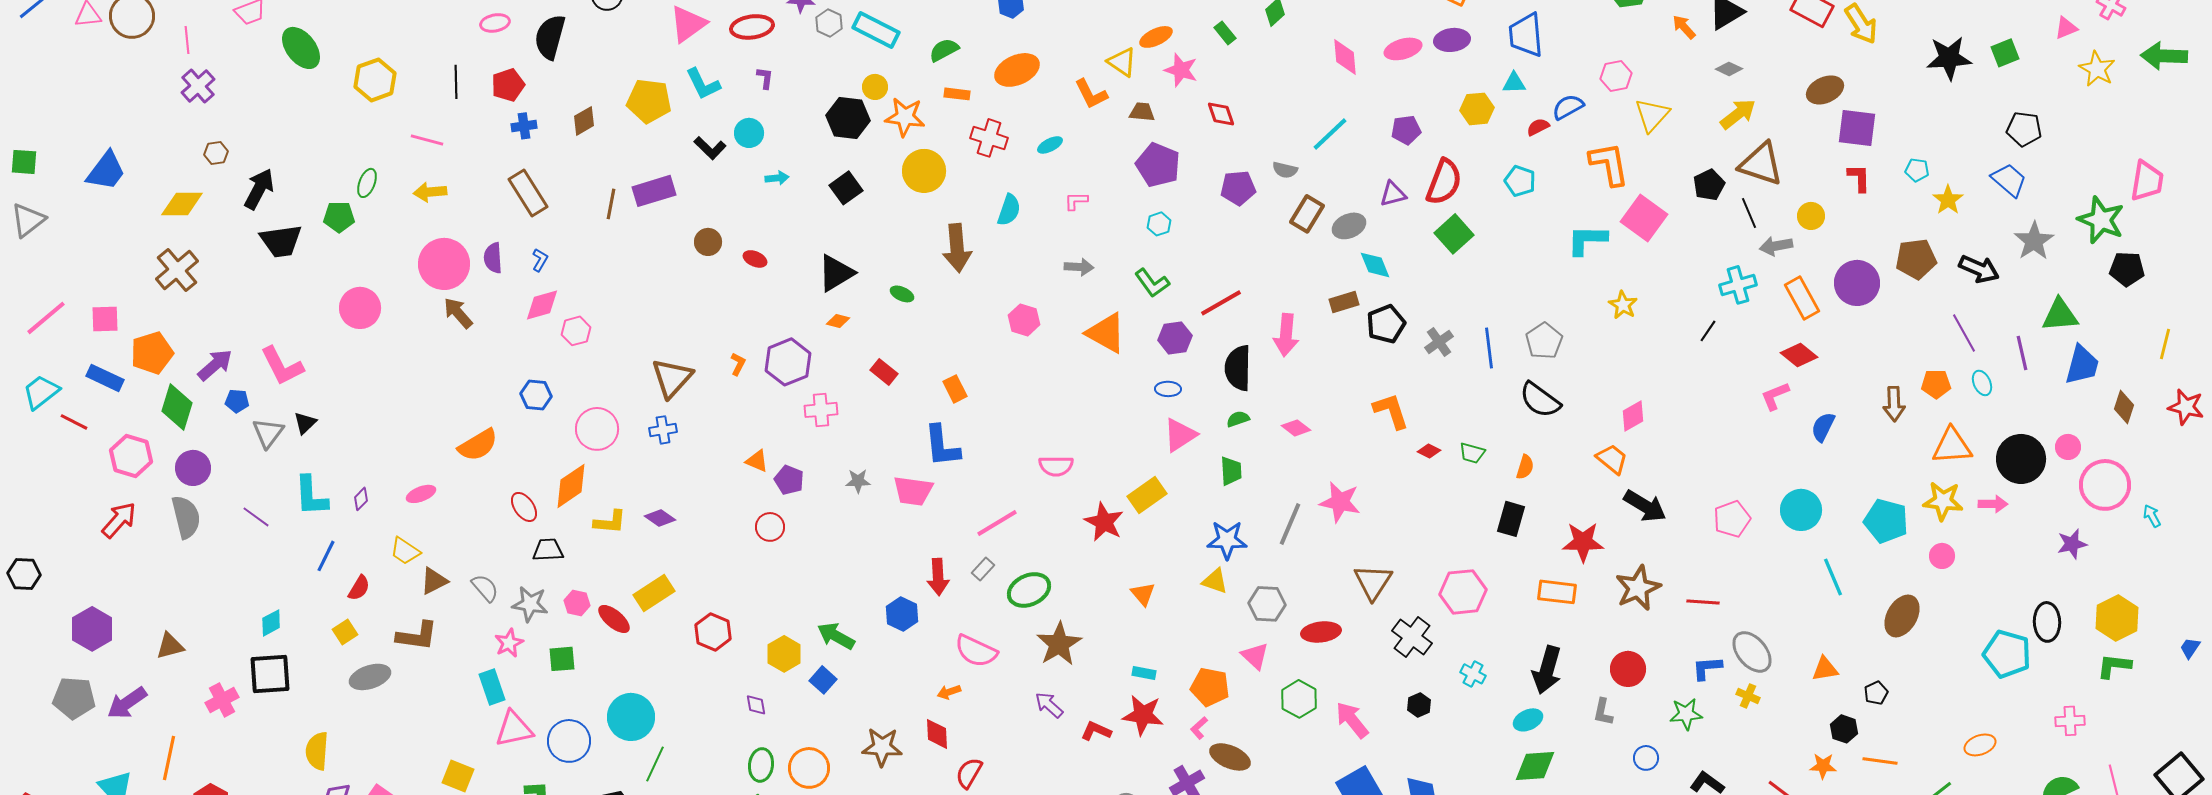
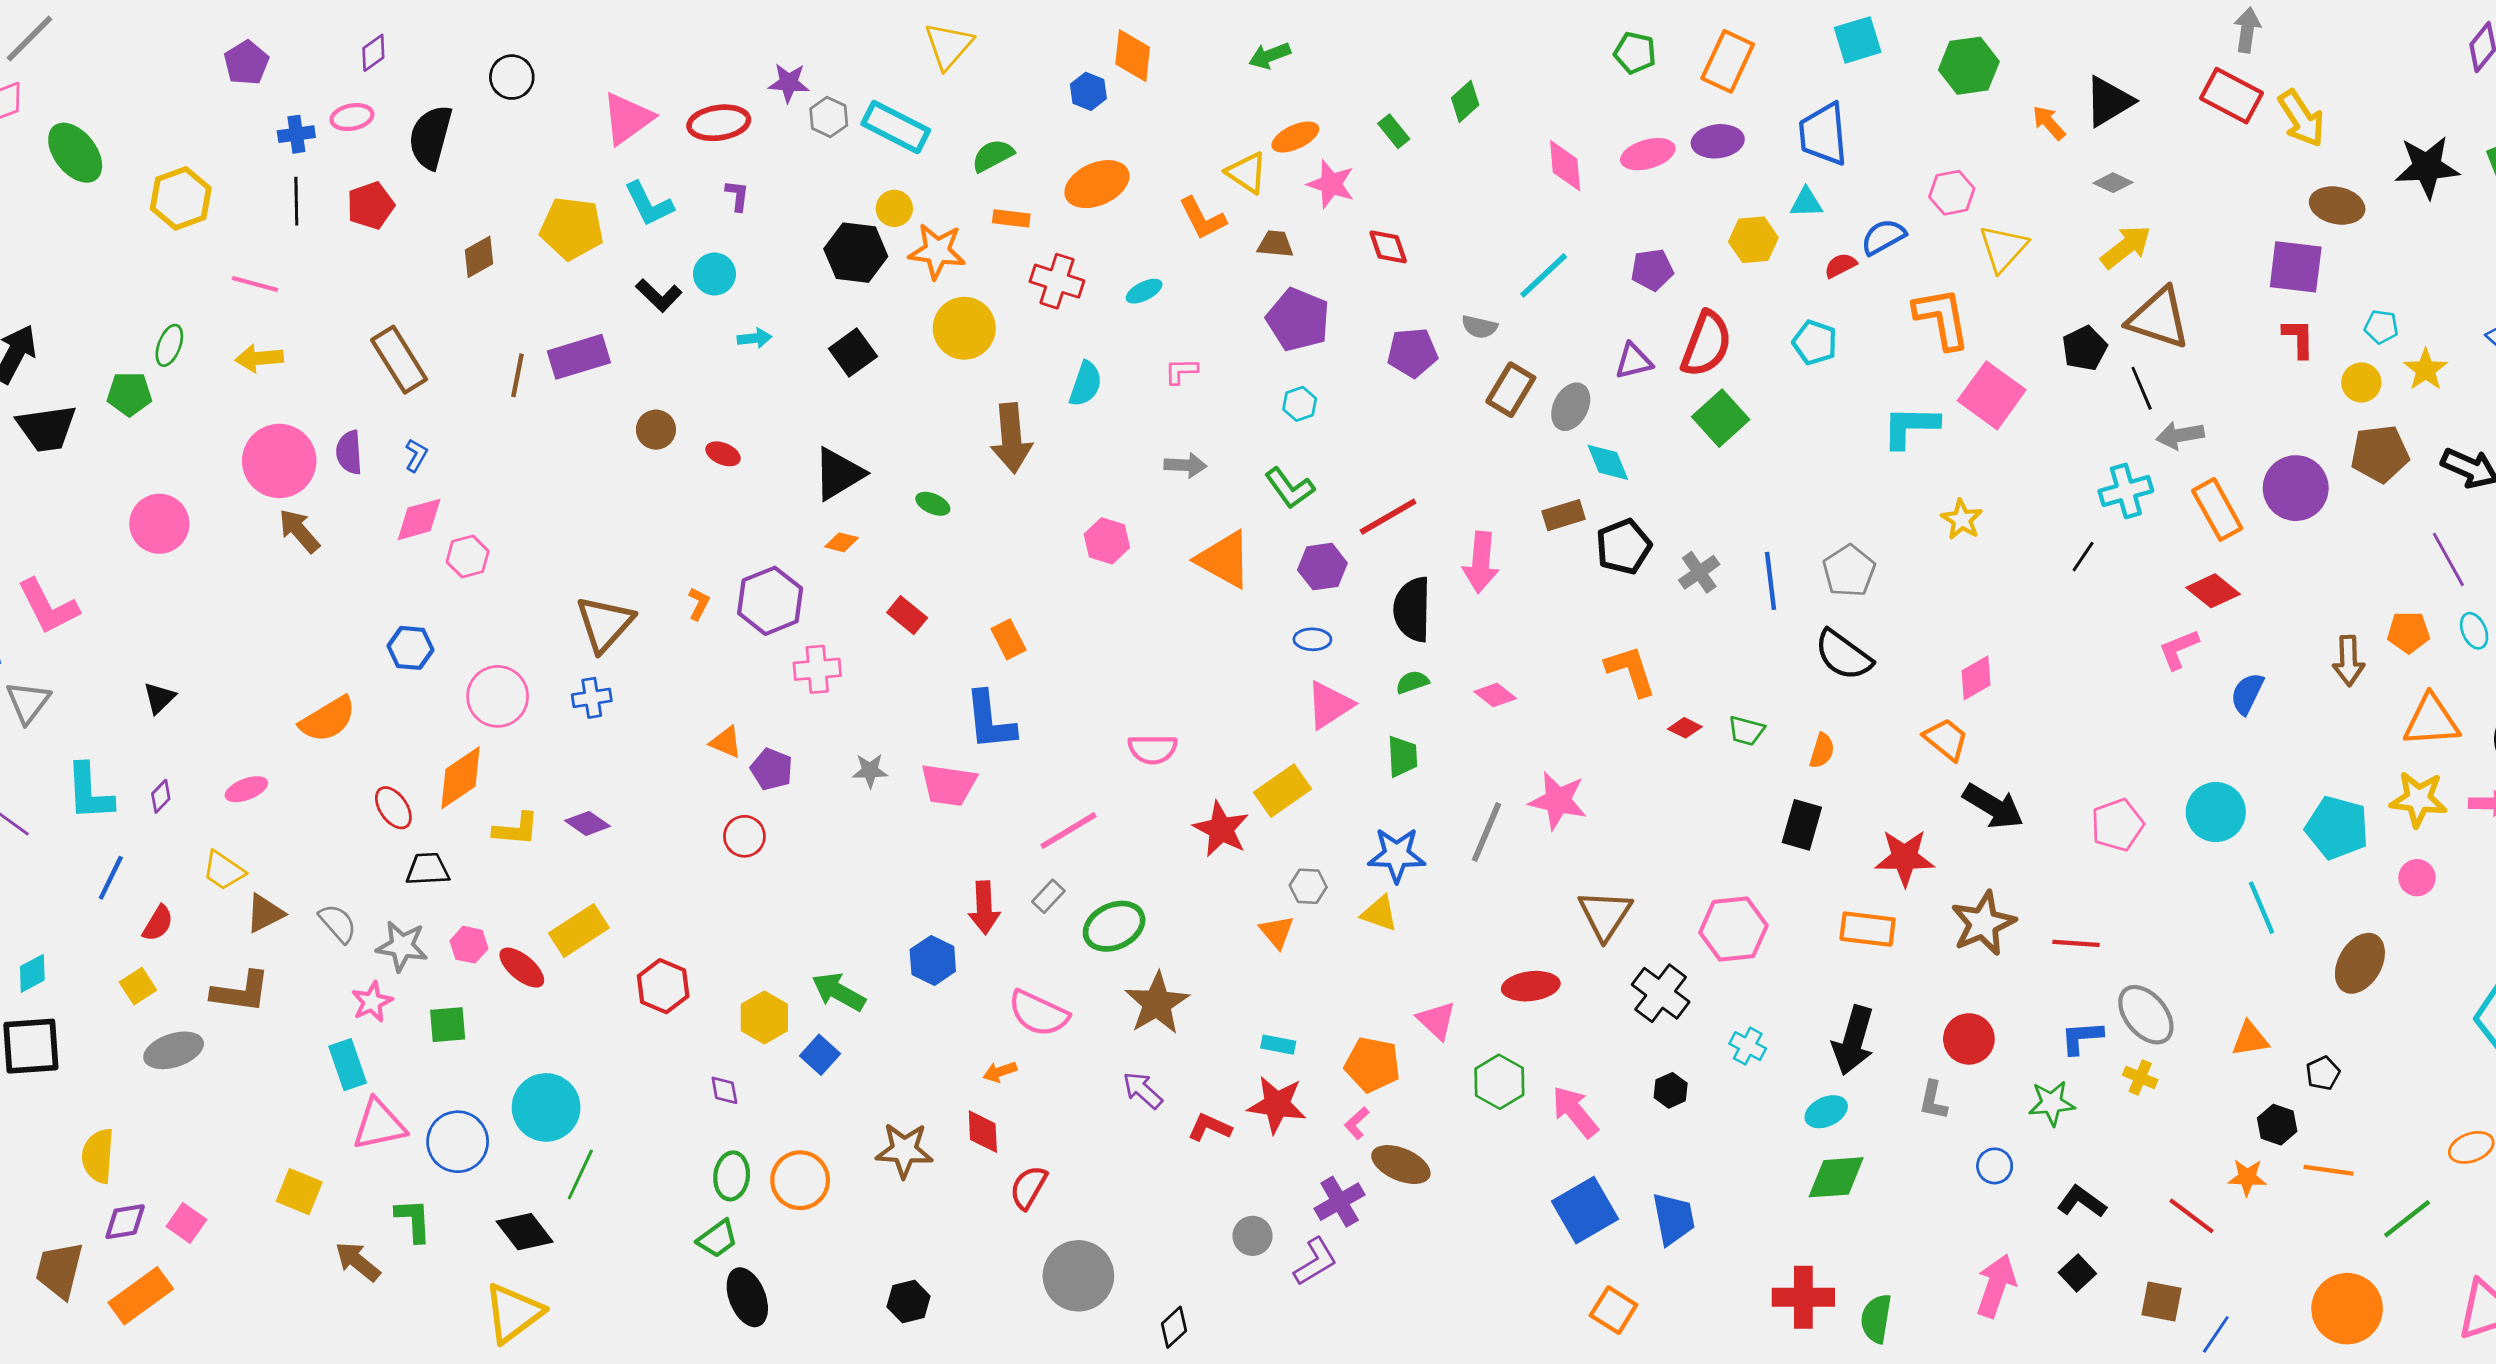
brown ellipse: (1825, 90) -> (2337, 206), moved, turned 36
blue cross: (524, 126) -> (296, 134), moved
yellow circle: (1811, 216) -> (2361, 382), moved
gray ellipse: (1349, 226) -> (1571, 407), turned -40
black triangle: (305, 423) -> (159, 698), moved
gray hexagon: (1267, 604) -> (1308, 886), moved, size x0.7

